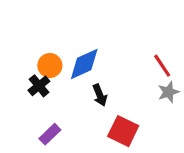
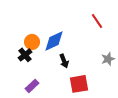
red line: (162, 66) -> (97, 21), moved
red square: (123, 131) -> (79, 84), turned -36

